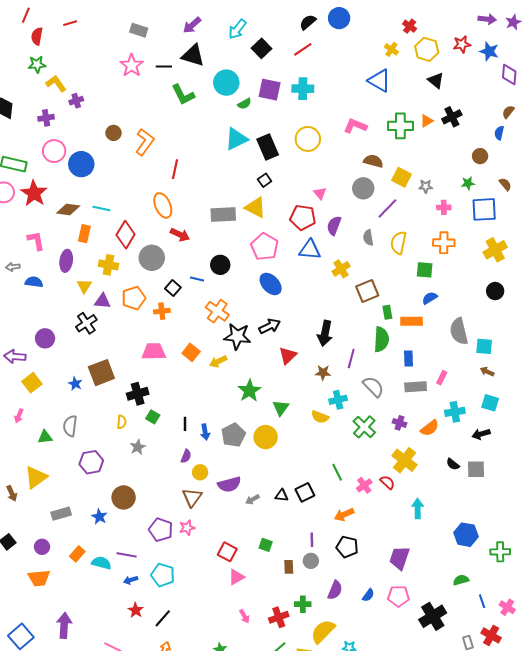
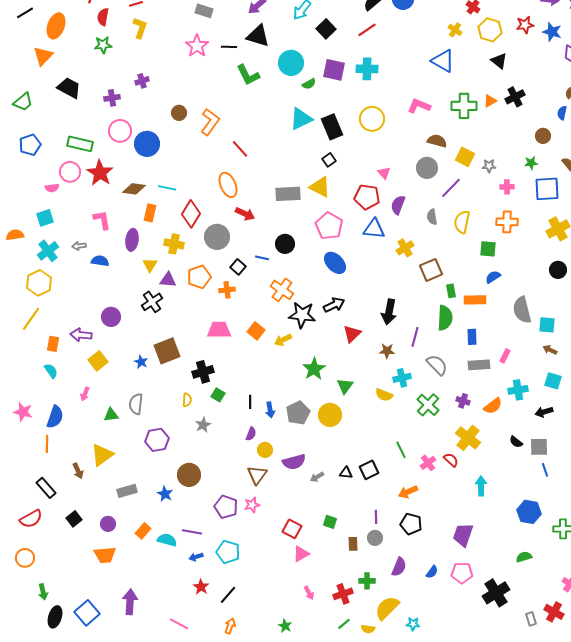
yellow L-shape: (56, 84) -> (140, 28), moved, turned 55
red line: (175, 169) -> (240, 149), turned -54
blue line: (482, 601) -> (545, 470), moved

